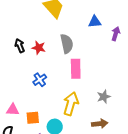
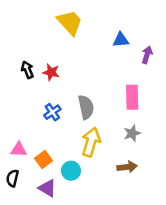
gray semicircle: (67, 44) -> (86, 107), moved
pink rectangle: (76, 69) -> (132, 97), moved
orange square: (33, 118) -> (44, 159), turned -32

